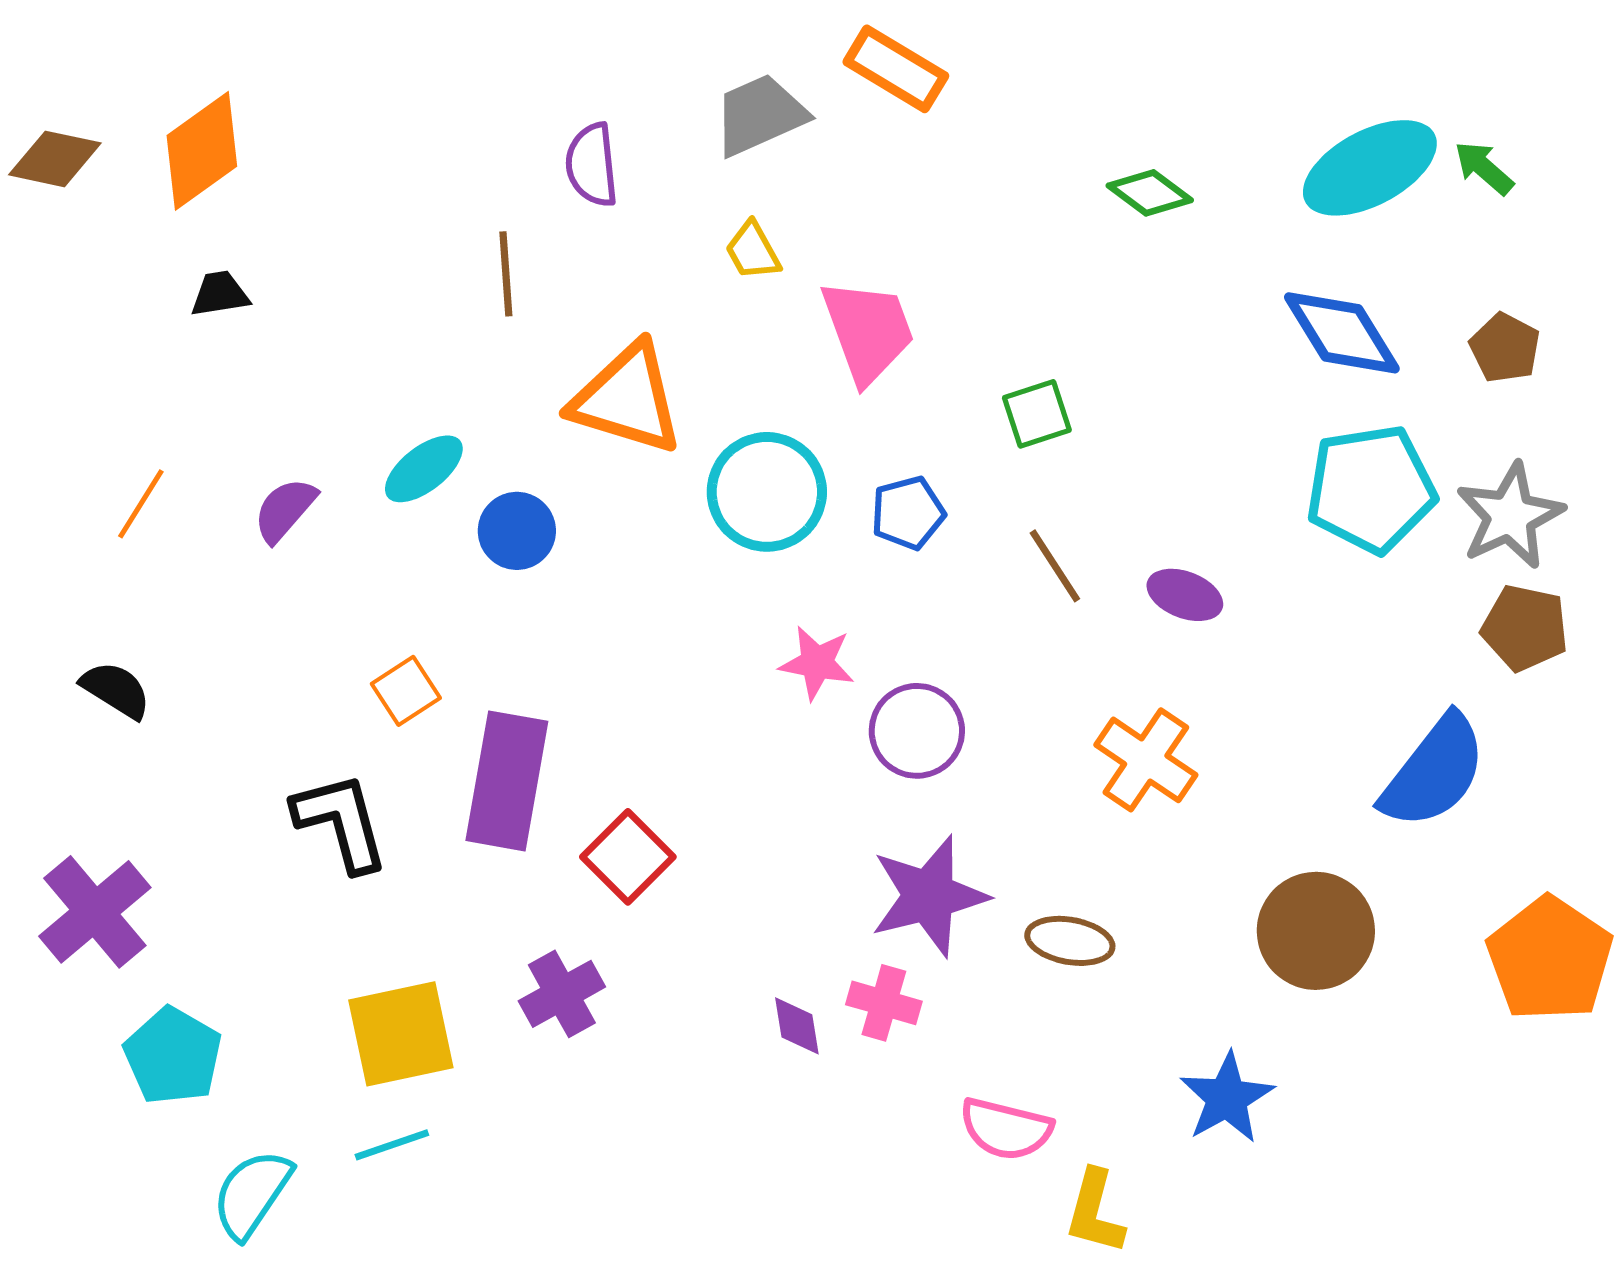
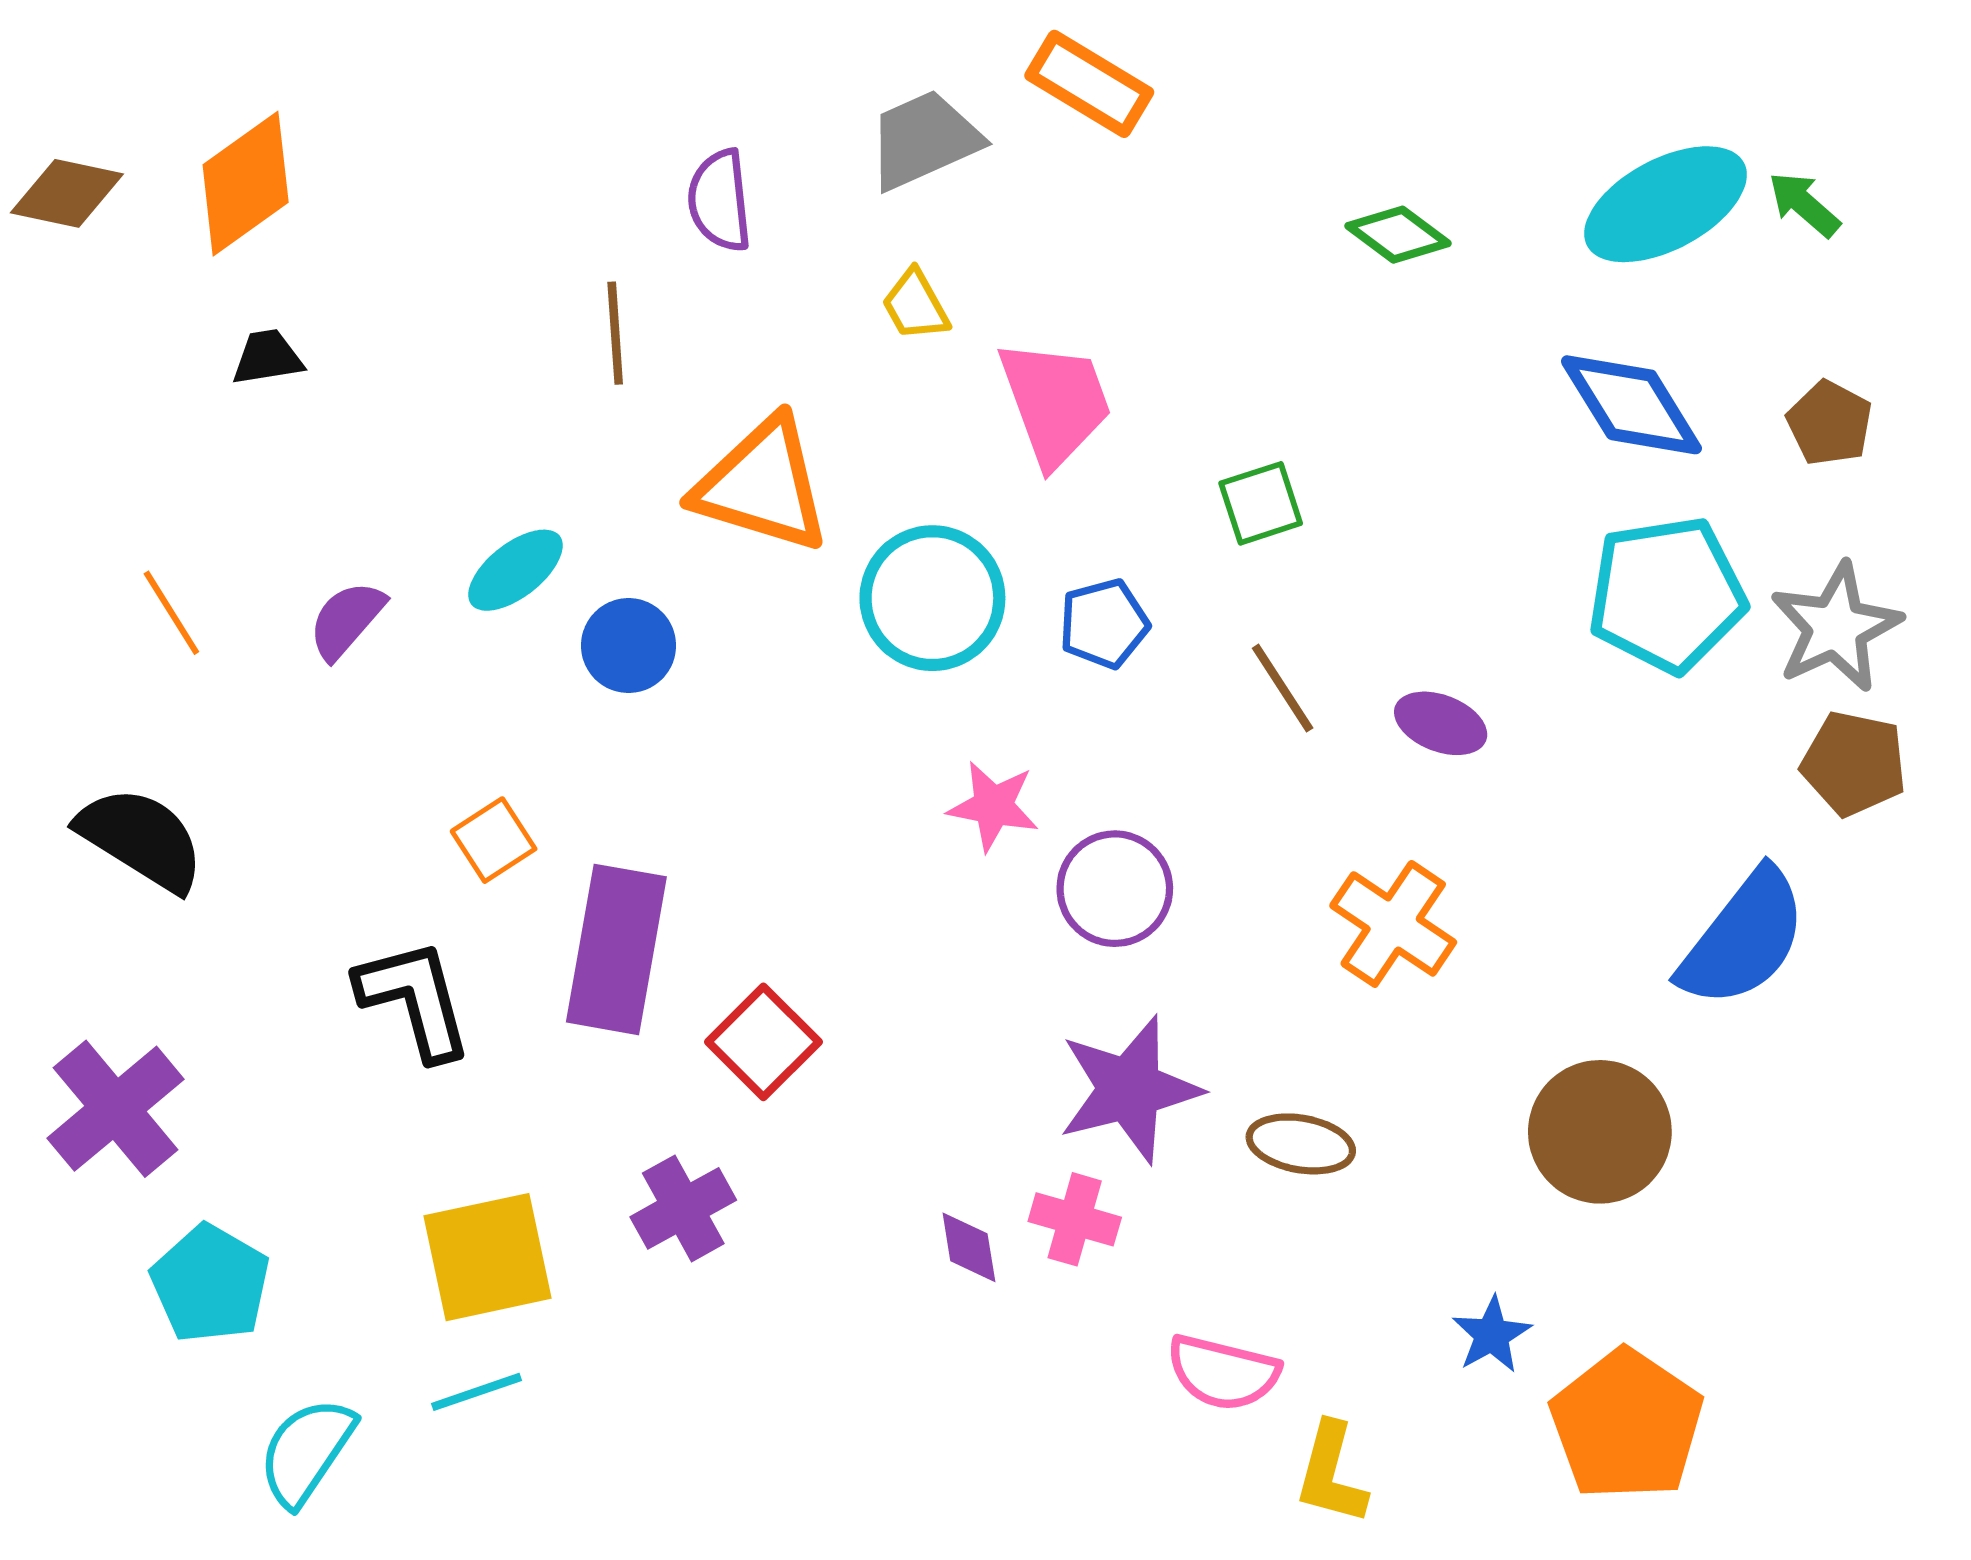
orange line: (141, 504) -> (171, 613), turned -64
black semicircle: (116, 690) -> (141, 839), size x1.5
orange pentagon: (1550, 959) -> (1627, 1425), moved
blue star: (1227, 1098) -> (1492, 1335), size x0.7

